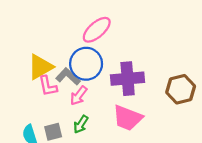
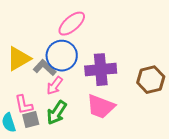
pink L-shape: (48, 86) -> (24, 105), moved
green arrow: (81, 124) -> (57, 113), size x1.4

